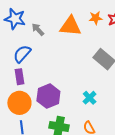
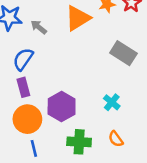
orange triangle: (70, 26) -> (78, 18), turned -30

